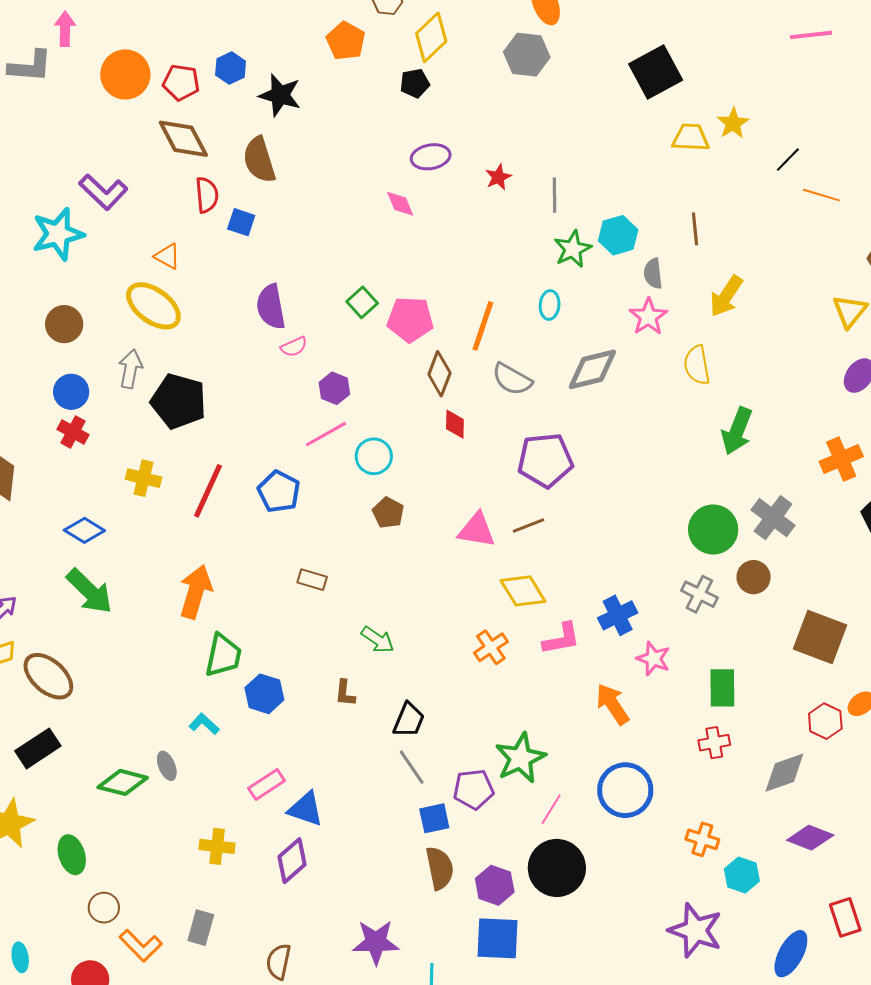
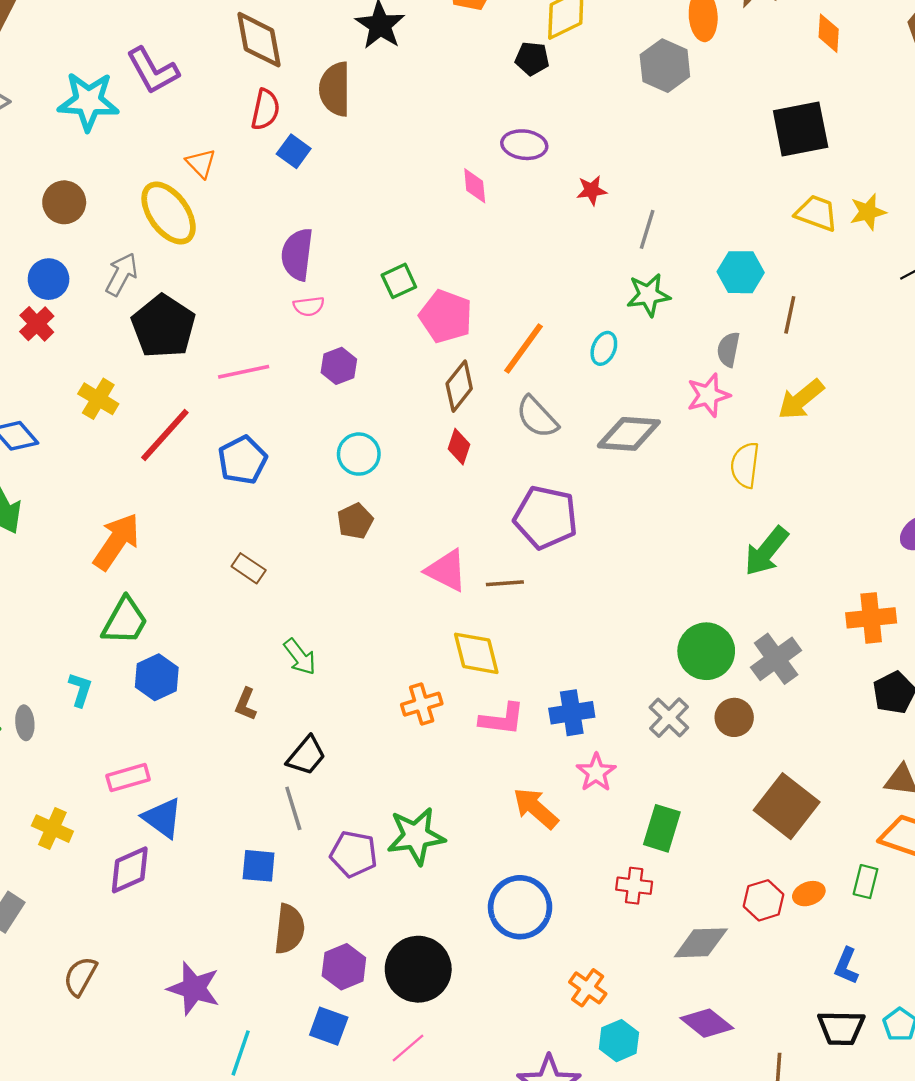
cyan hexagon: (618, 235) -> (741, 272), moved
pink line: (326, 434) -> (244, 372), moved
orange arrow: (613, 704) -> (536, 808), turned -33
cyan L-shape: (204, 724) -> (80, 690), turned 48
pink line: (551, 809) -> (408, 1048), moved
blue square: (434, 818) -> (259, 866), moved
blue square: (498, 938) -> (329, 1026), size x0.7

